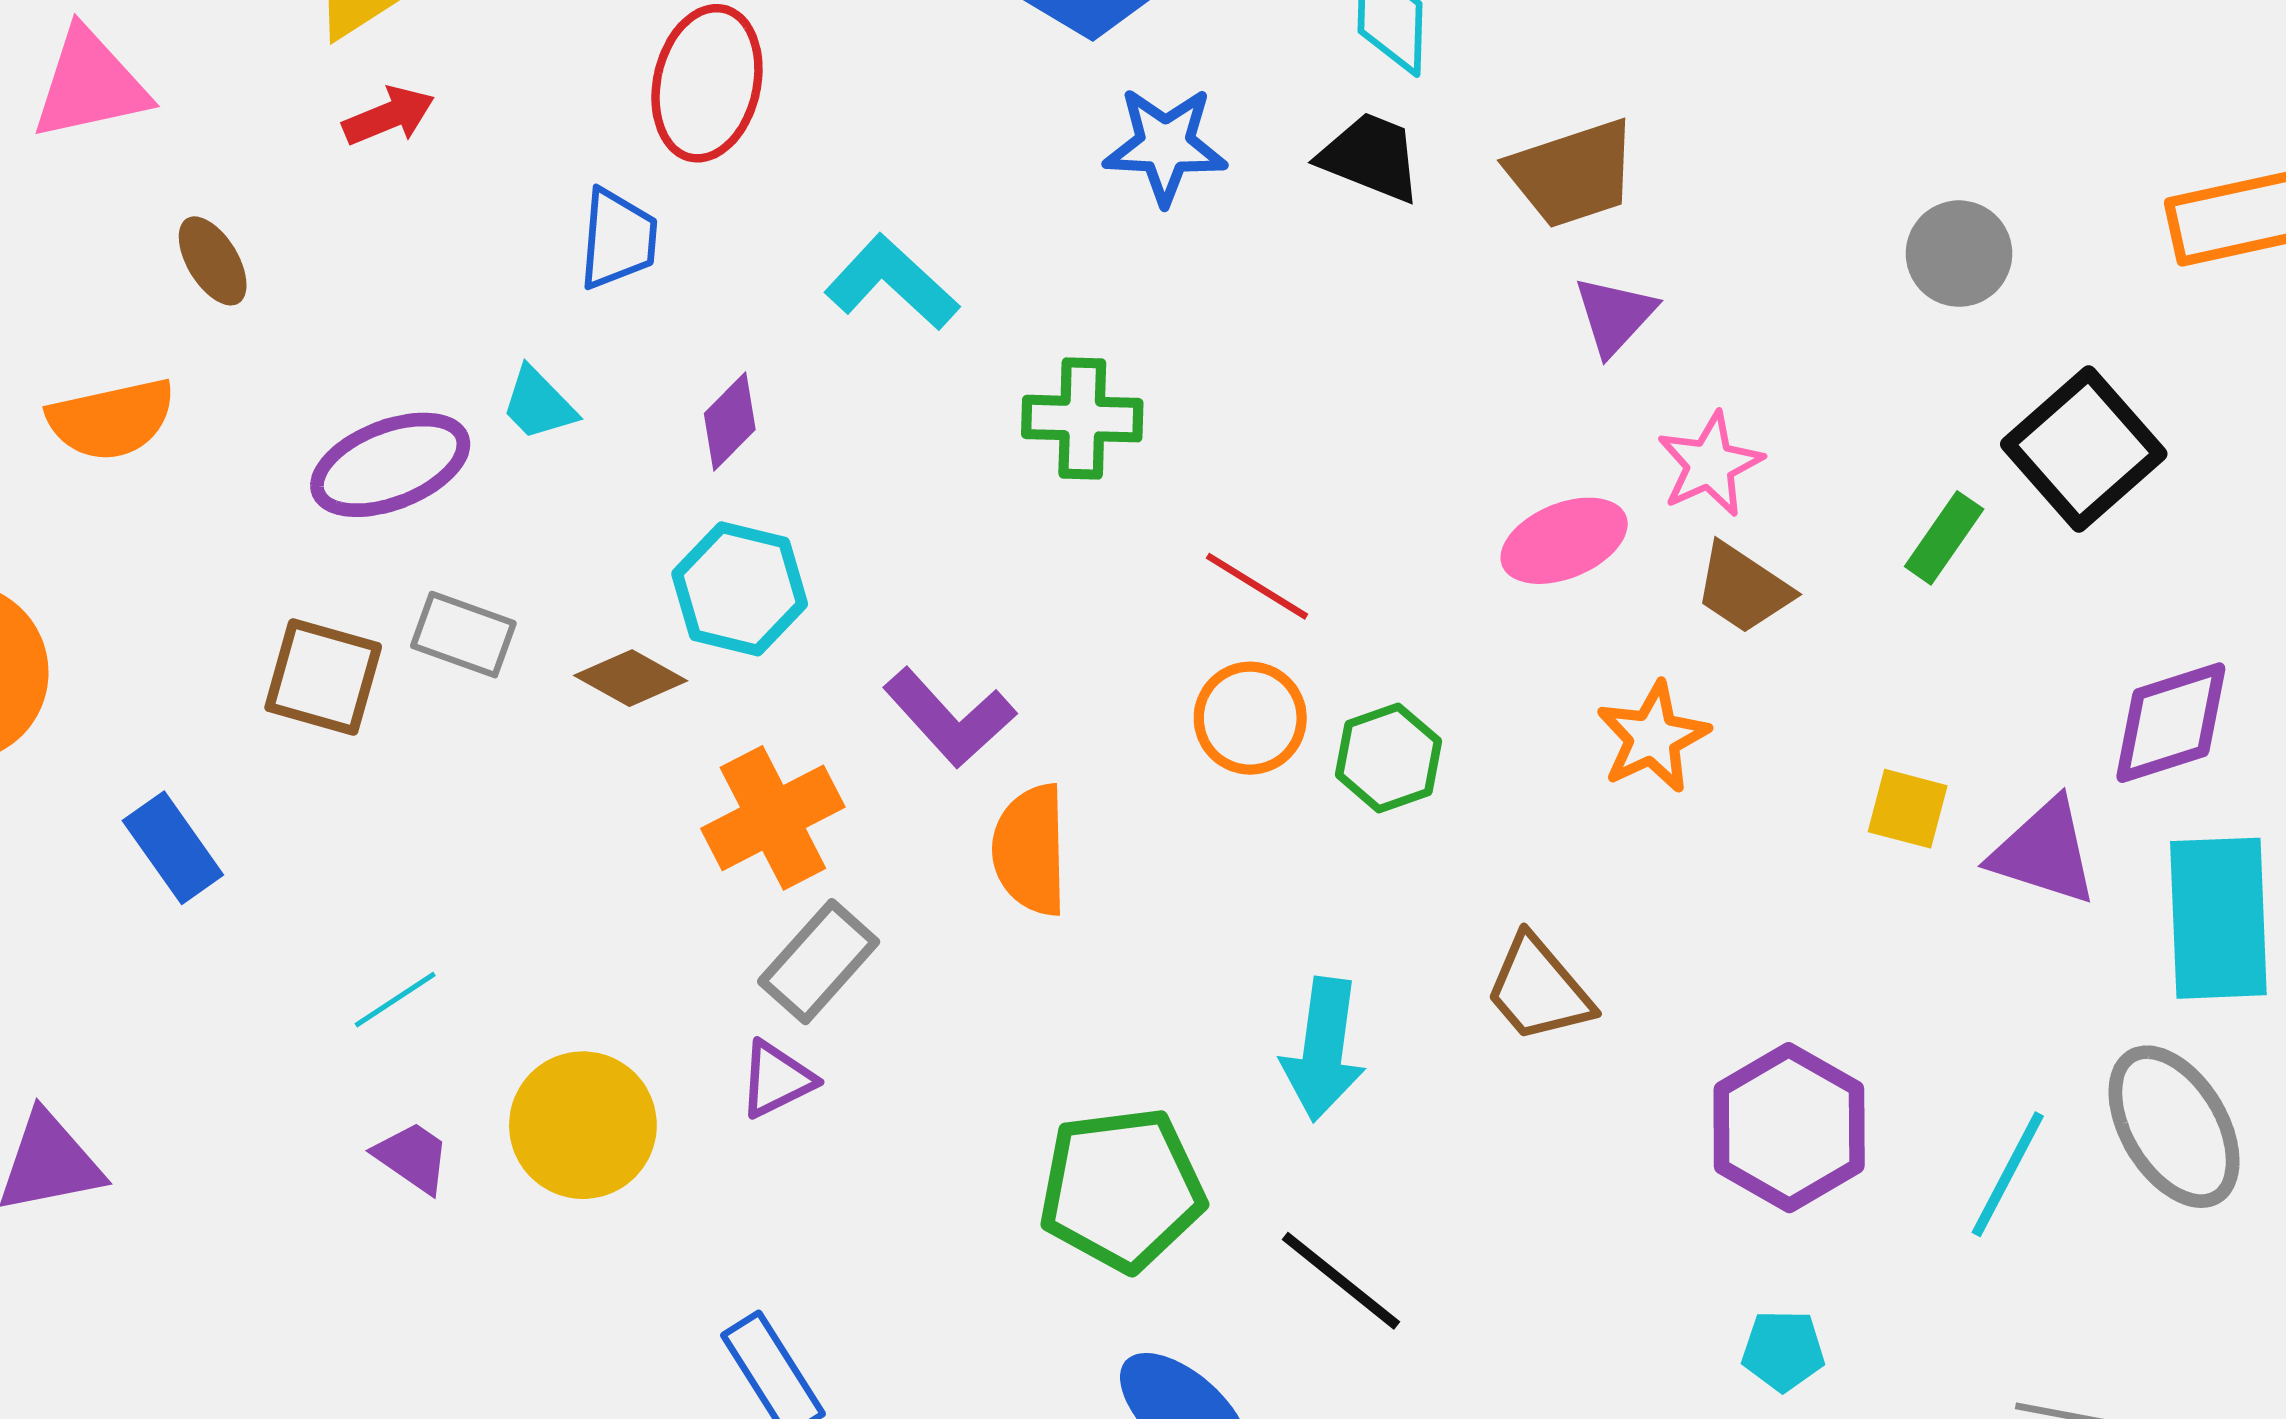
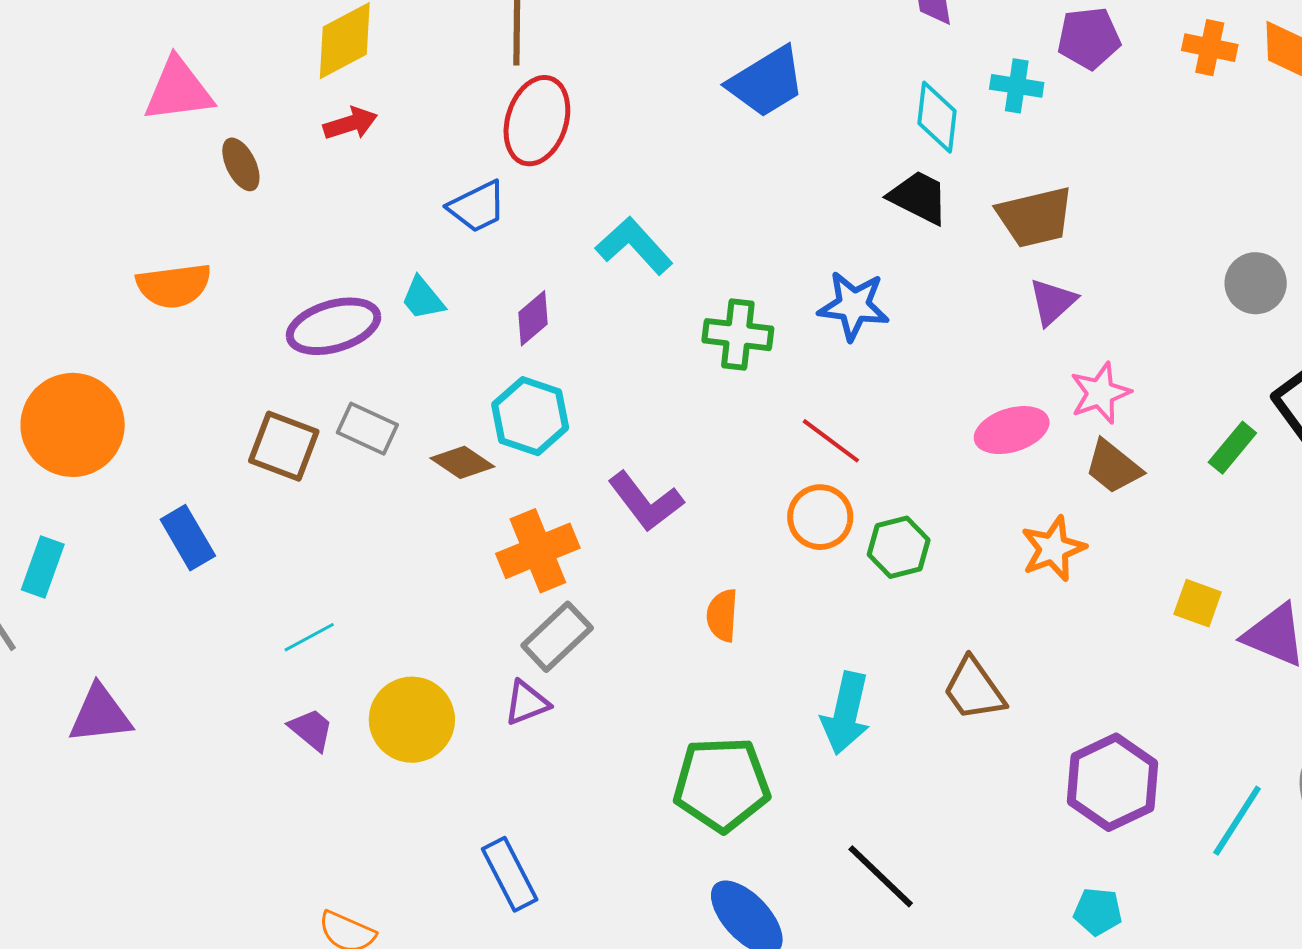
blue star: (1165, 146) -> (854, 306), moved
blue trapezoid: (618, 239) -> (477, 207), turned 54
brown ellipse: (213, 261) -> (241, 164), moved
orange semicircle: (1030, 850) -> (722, 615), moved, size x0.7
black line: (1341, 1281) -> (881, 876), moved

